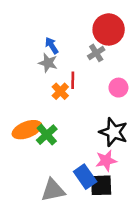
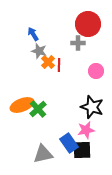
blue arrow: (52, 46) -> (33, 34), moved
gray cross: (96, 53) -> (78, 43), turned 32
orange cross: (60, 91) -> (48, 62), moved

